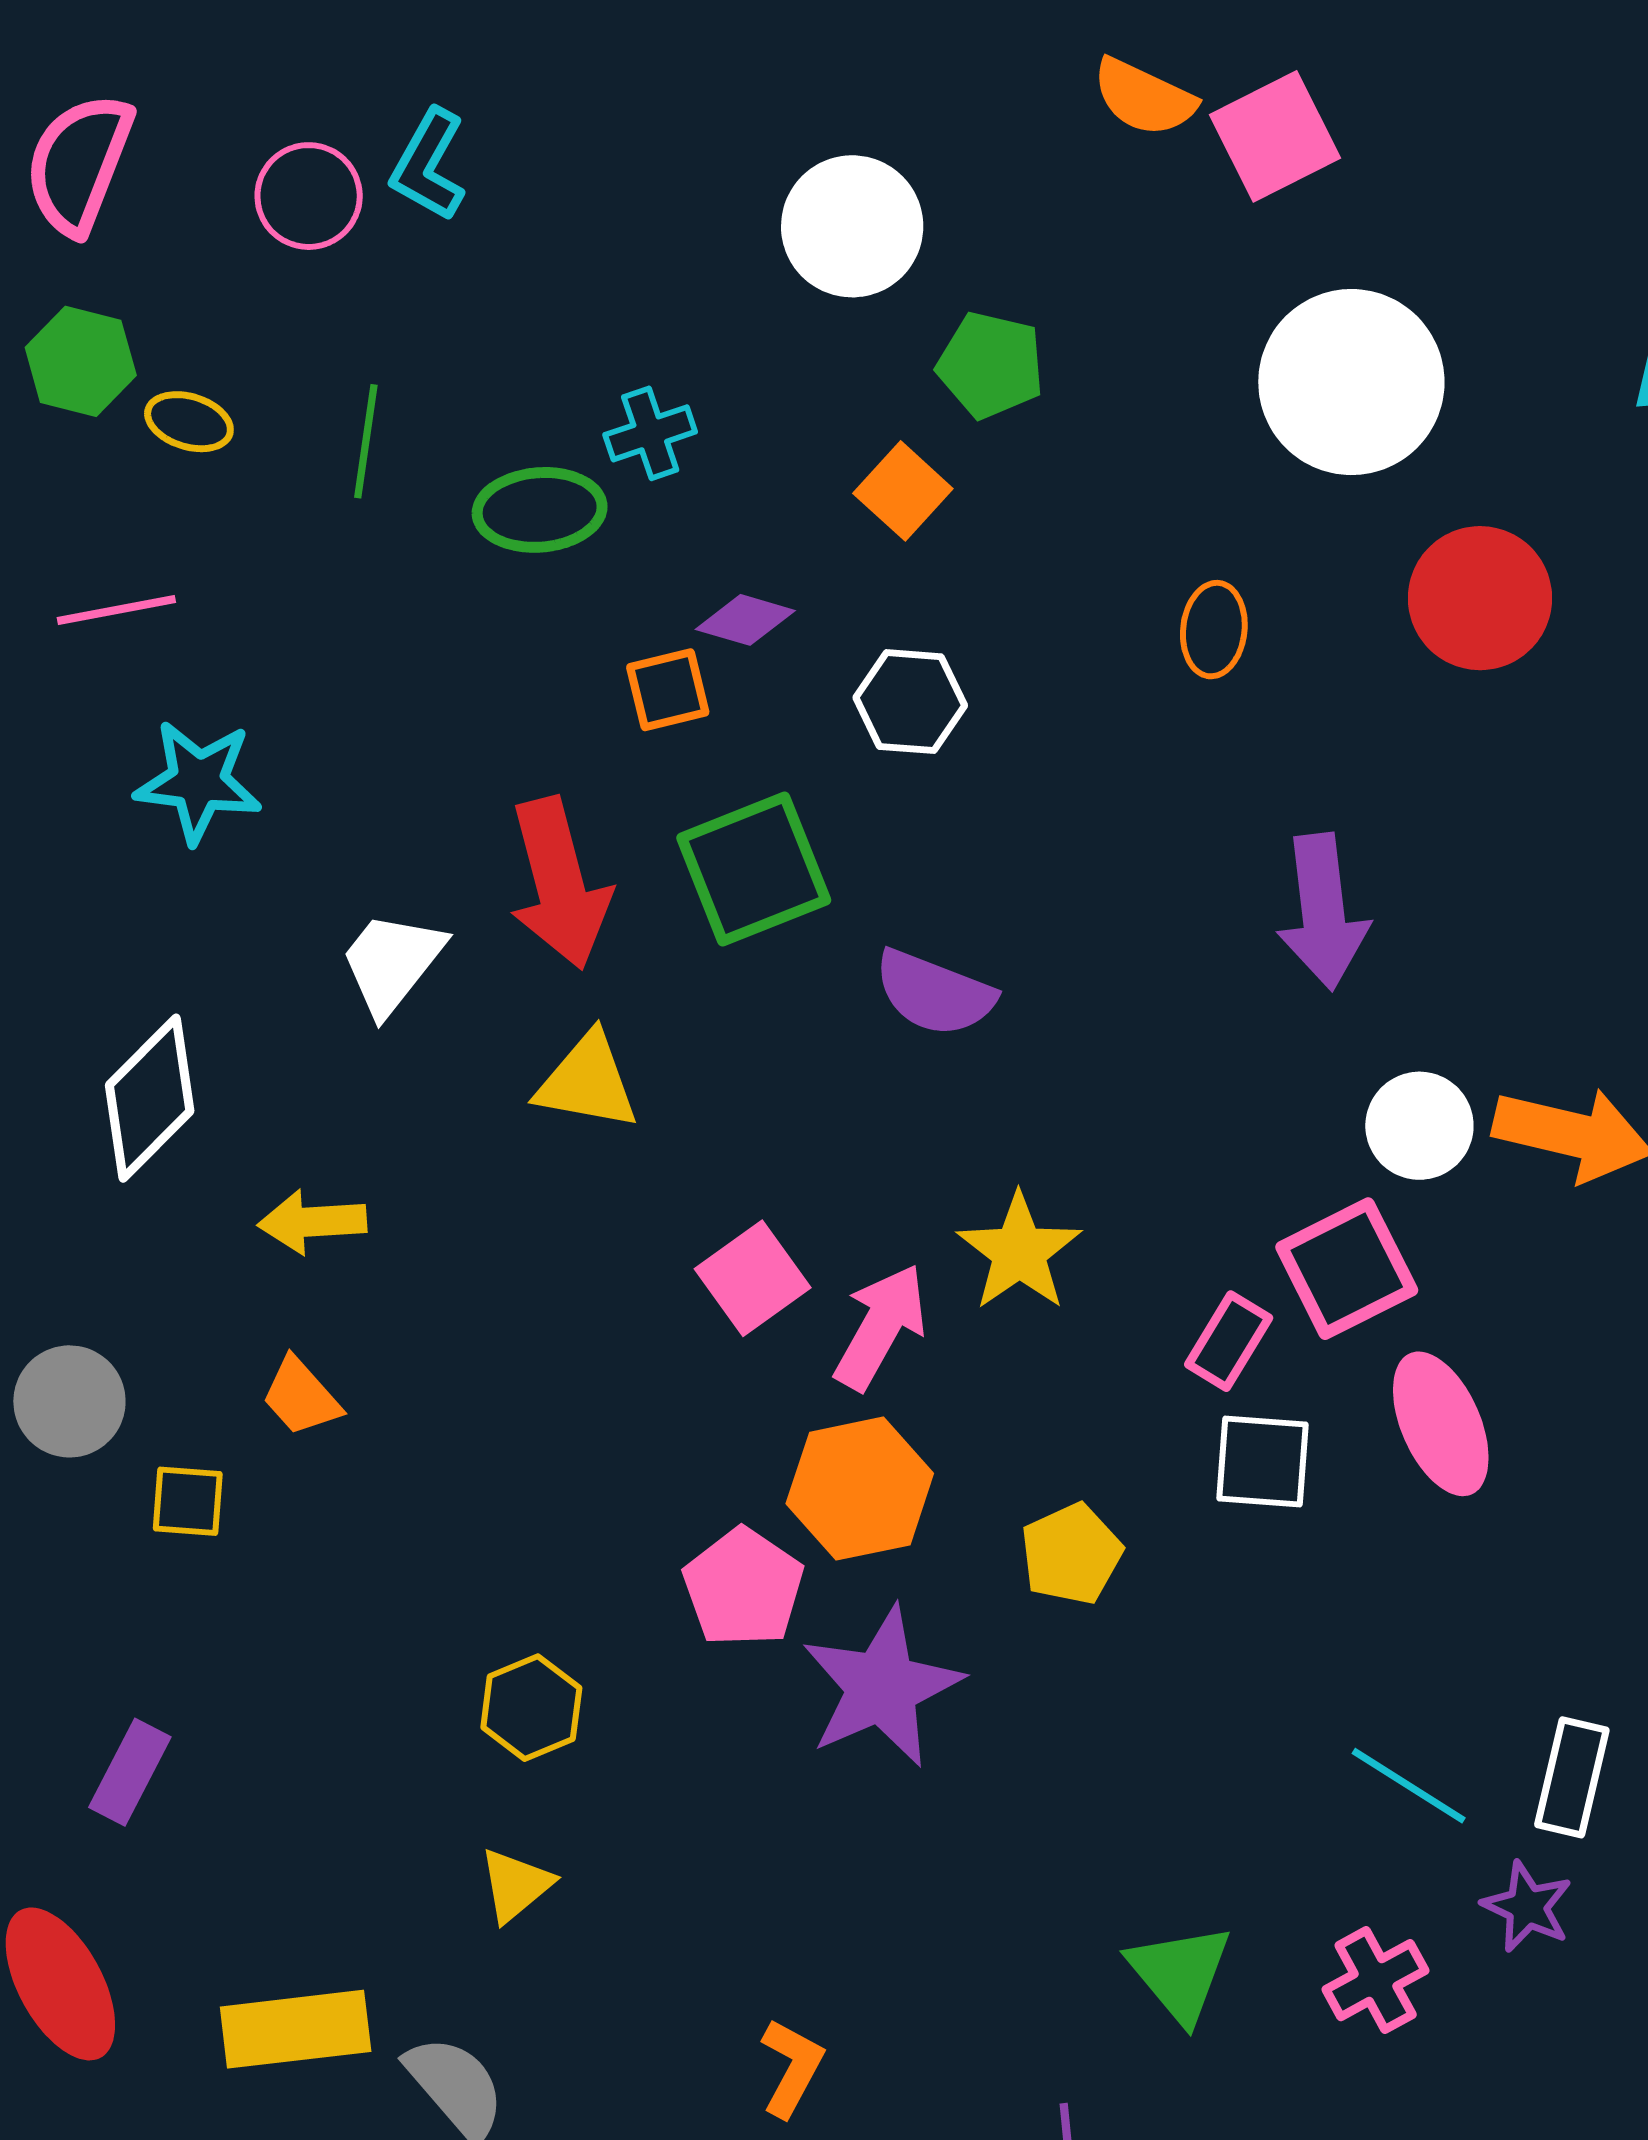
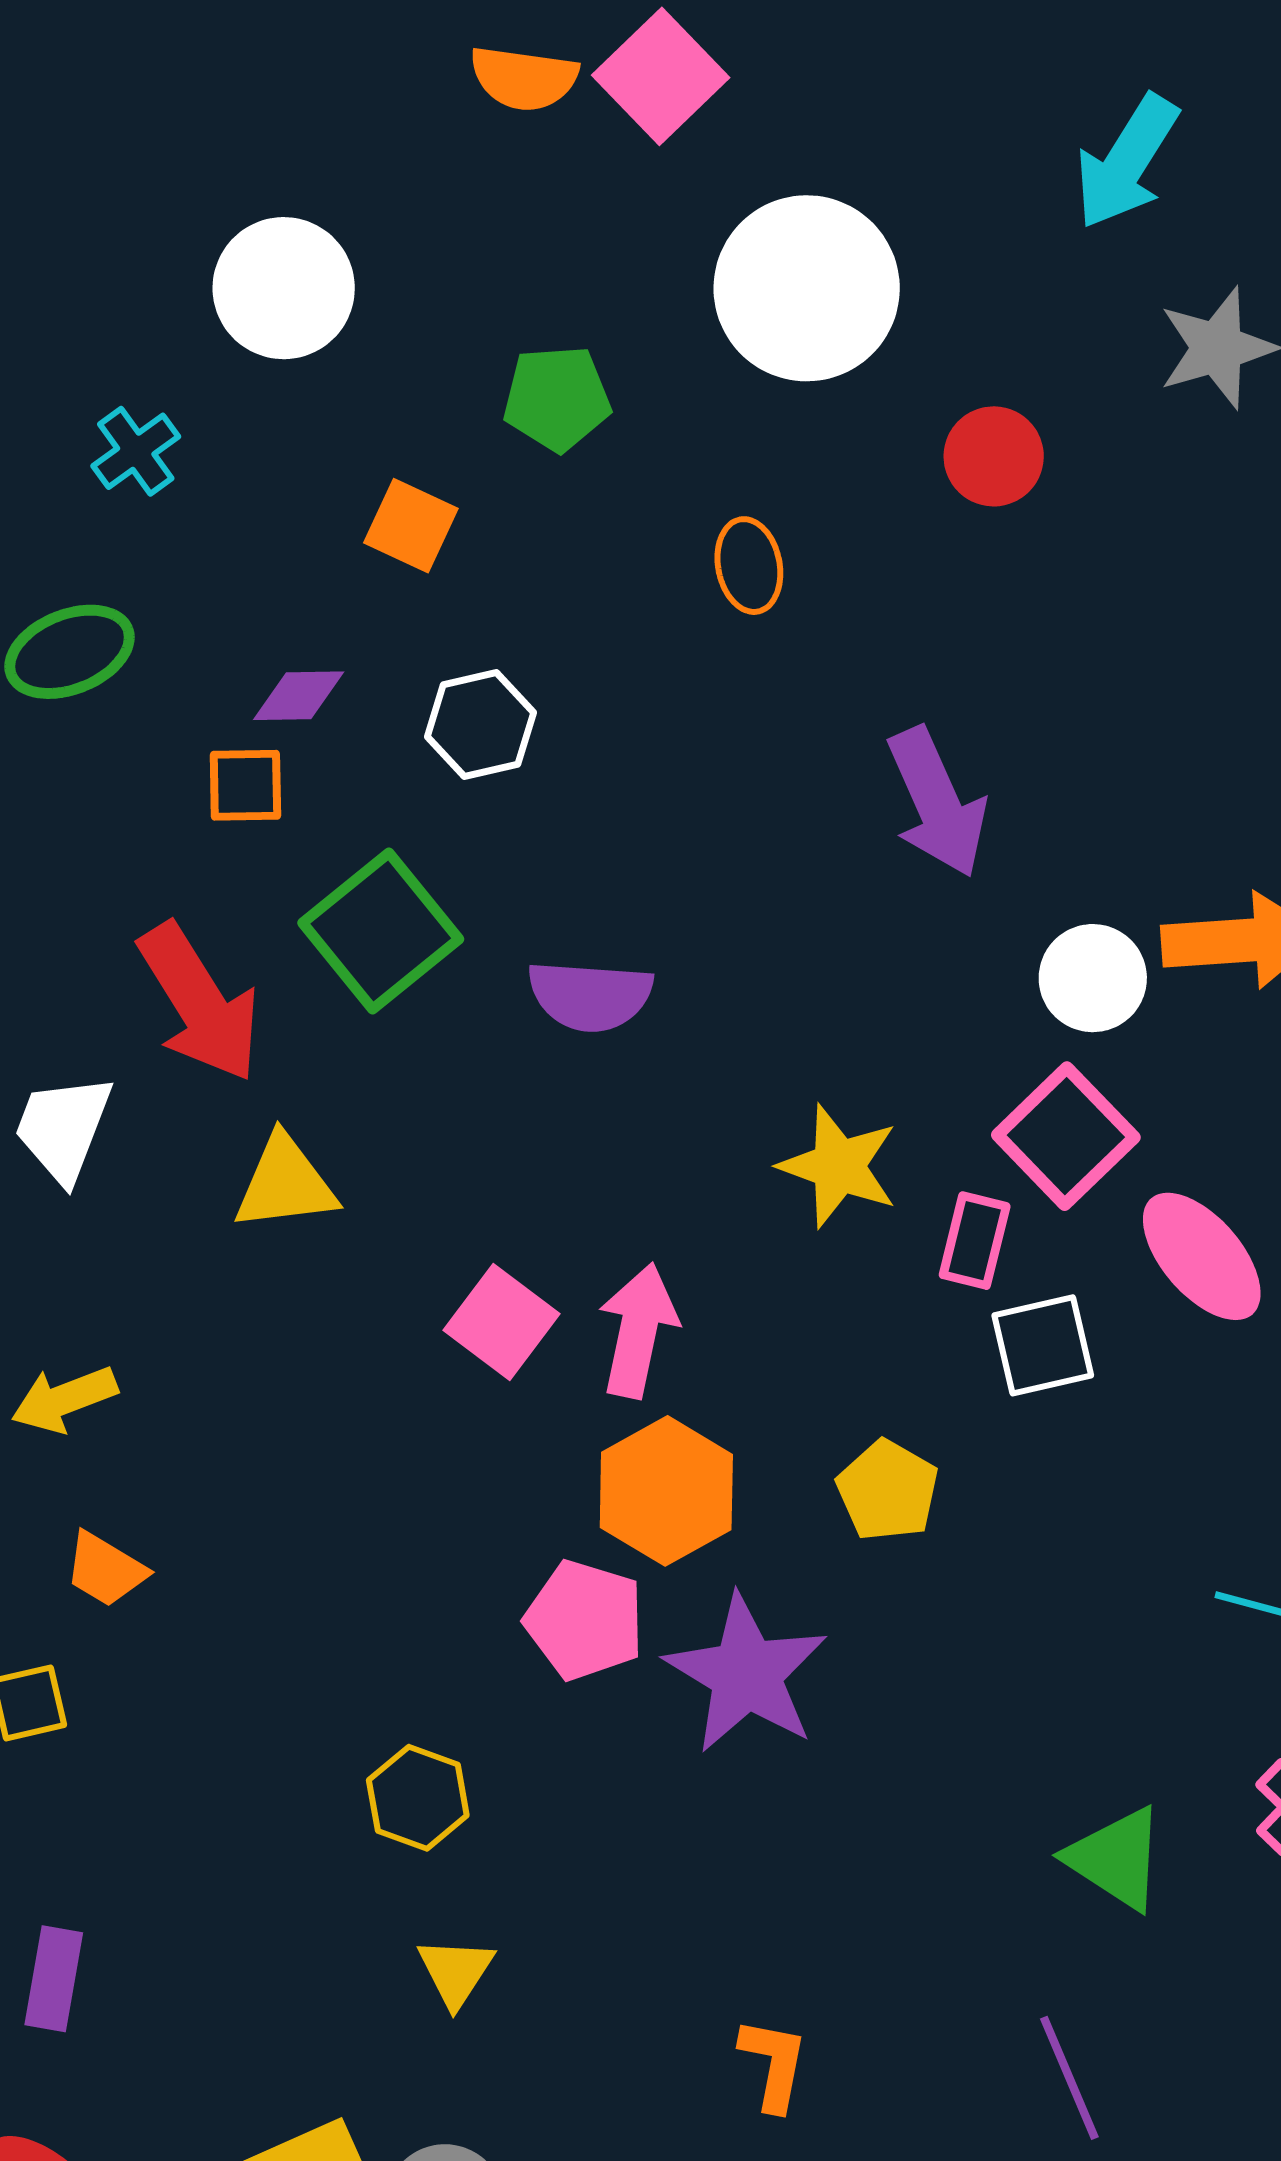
green pentagon: (991, 365) -> (557, 398), moved
cyan cross: (650, 433) -> (136, 451), moved
red circle: (1480, 598) -> (994, 456), size x0.7
orange square: (668, 690) -> (245, 785), turned 30
yellow star: (1019, 1252) -> (839, 1166), moved

